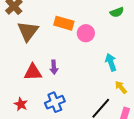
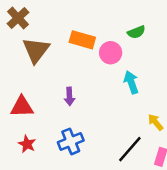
green semicircle: (117, 12) -> (136, 32), moved
cyan arrow: (111, 62) -> (131, 82), moved
red triangle: (33, 72) -> (22, 107), moved

